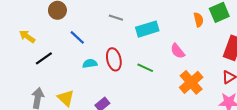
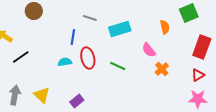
orange semicircle: (198, 20) -> (165, 27), moved
blue line: (77, 37) -> (73, 37), moved, turned 56
orange cross: (191, 82) -> (162, 69), moved, size x0.6

